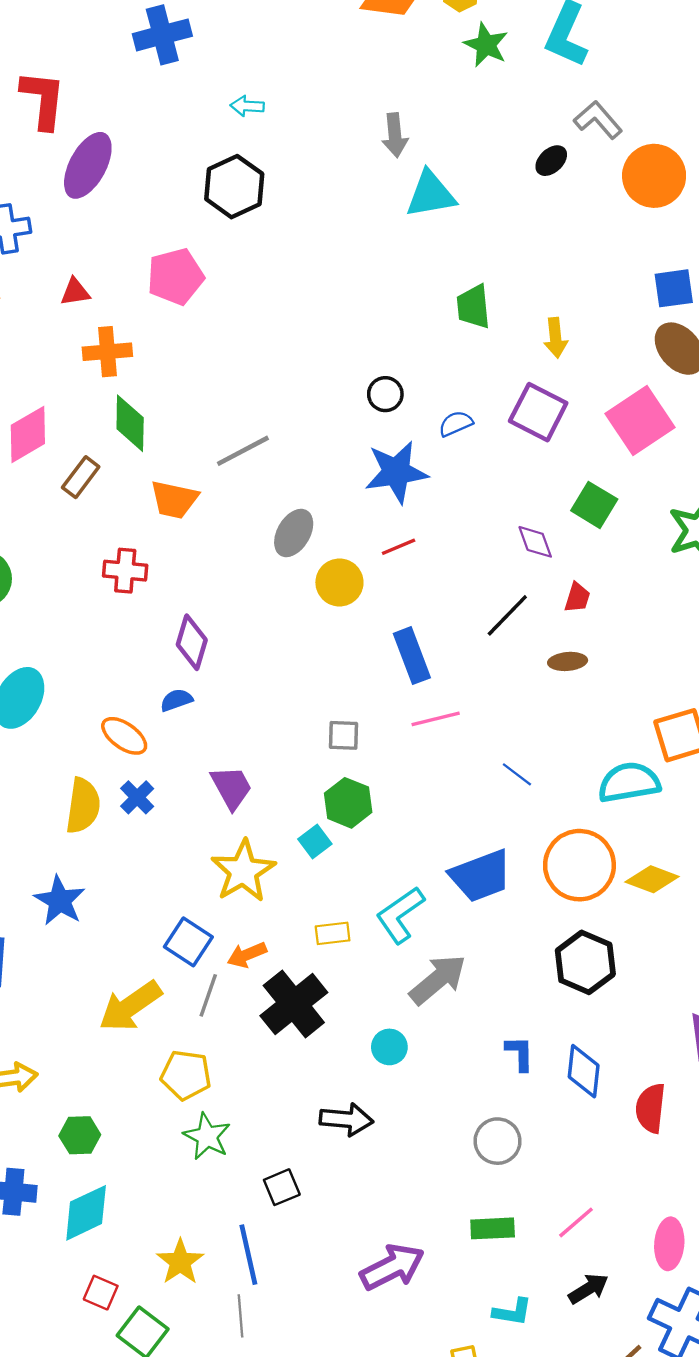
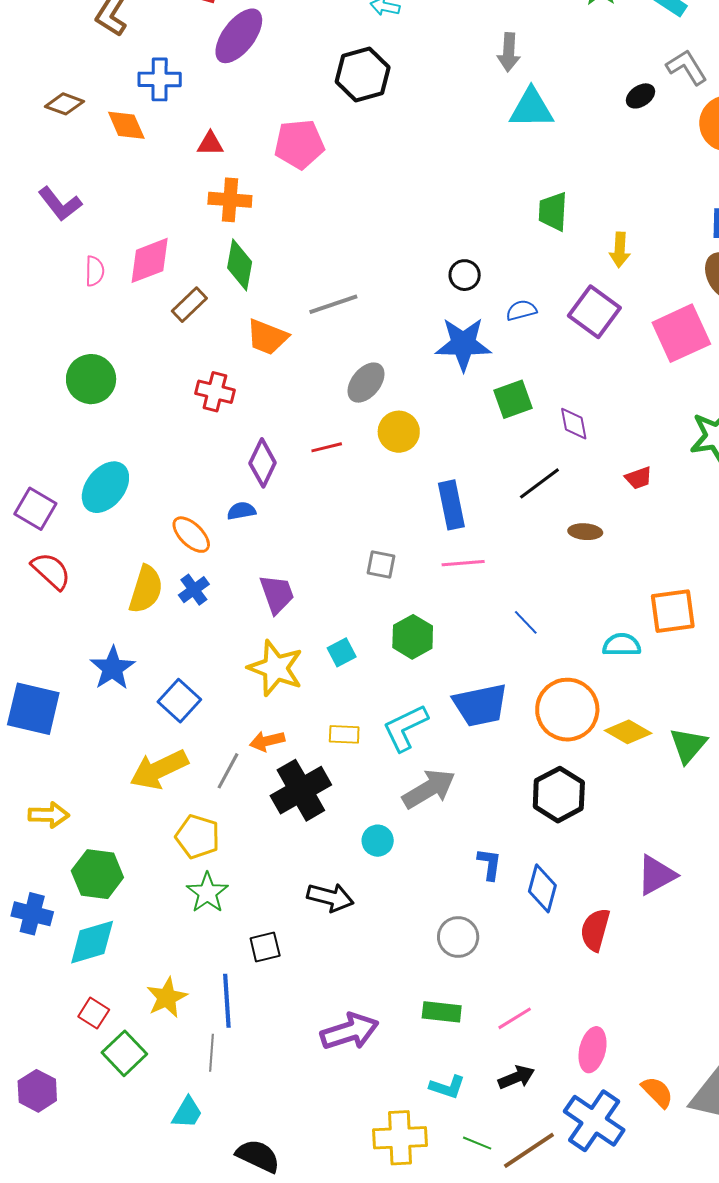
green square: (594, 505) -> (513, 399), moved, turned 30
red line: (399, 547) -> (327, 447), moved
red trapezoid: (577, 598) -> (639, 478), moved, turned 44
cyan semicircle: (629, 782) -> (622, 645), size x0.7
green hexagon: (348, 803) -> (413, 637), moved
yellow star: (243, 871) -> (276, 668), turned -30
blue square: (188, 942) -> (179, 701), moved
green hexagon: (80, 1135) -> (97, 874), size x1.4

